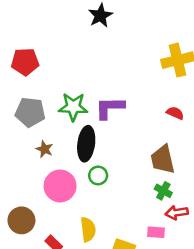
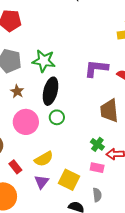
purple L-shape: (110, 108) -> (96, 68), moved
green cross: (163, 191) -> (97, 144), moved
yellow semicircle: (88, 229) -> (44, 159), turned 60

